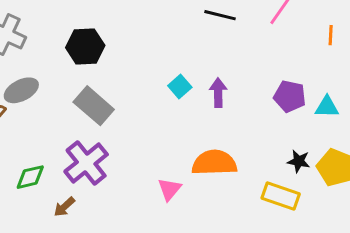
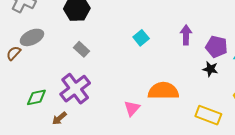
purple arrow: (218, 93) -> (186, 35), moved
gray rectangle: (94, 106) -> (81, 49), size x0.6
black star: (299, 161) -> (210, 69), moved

